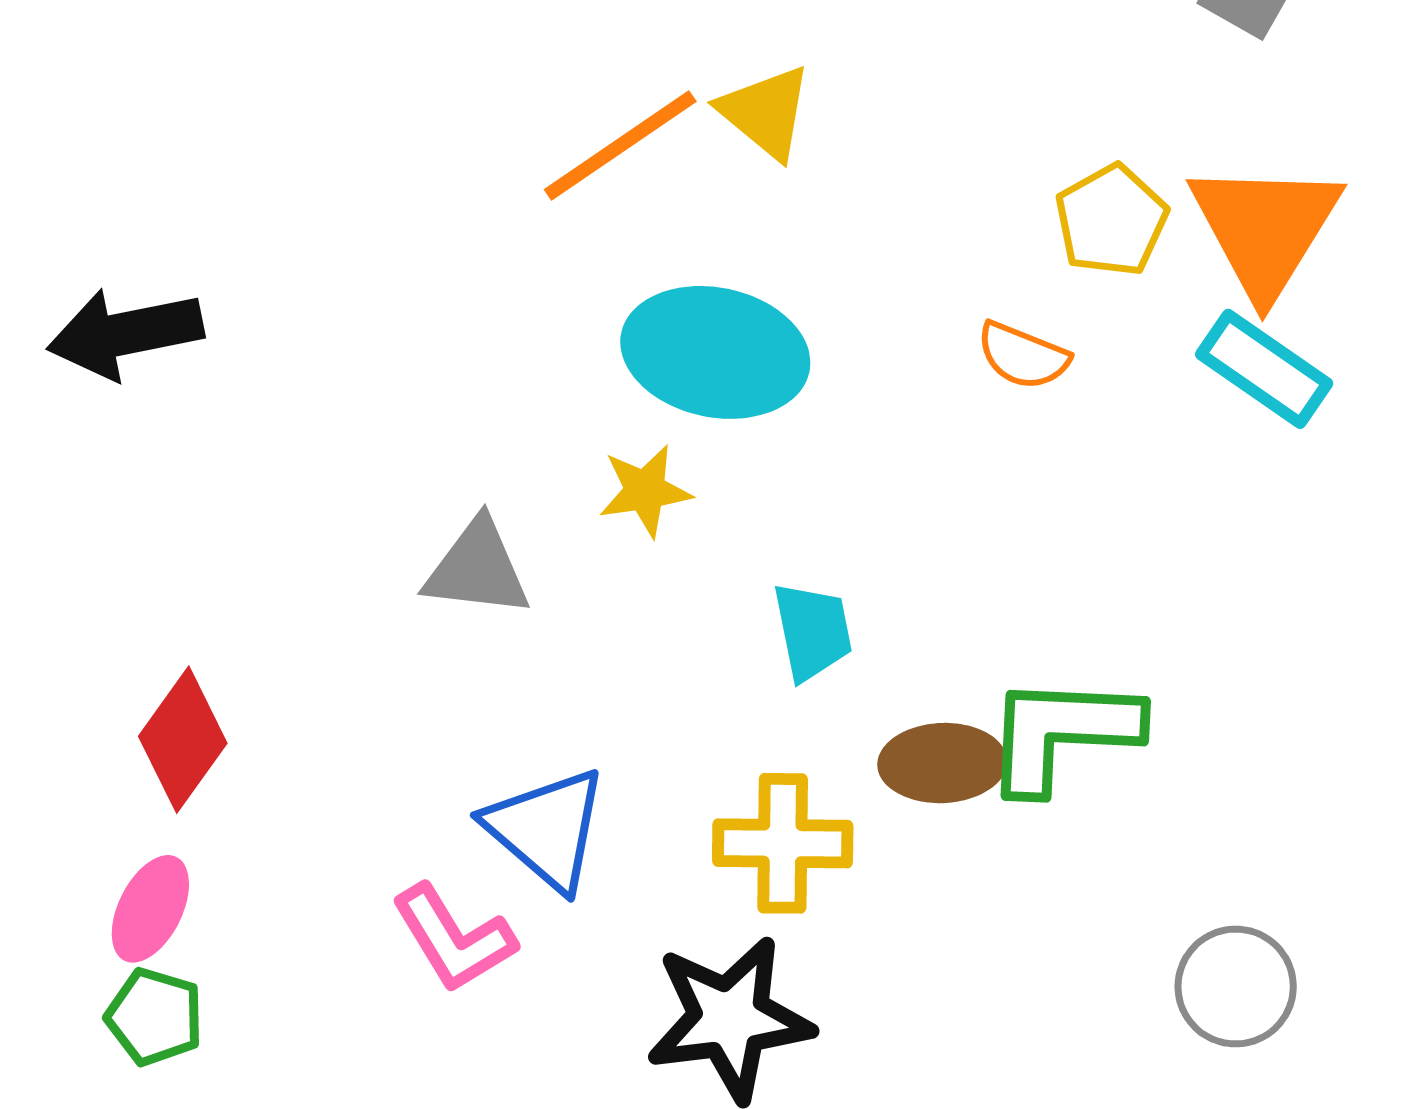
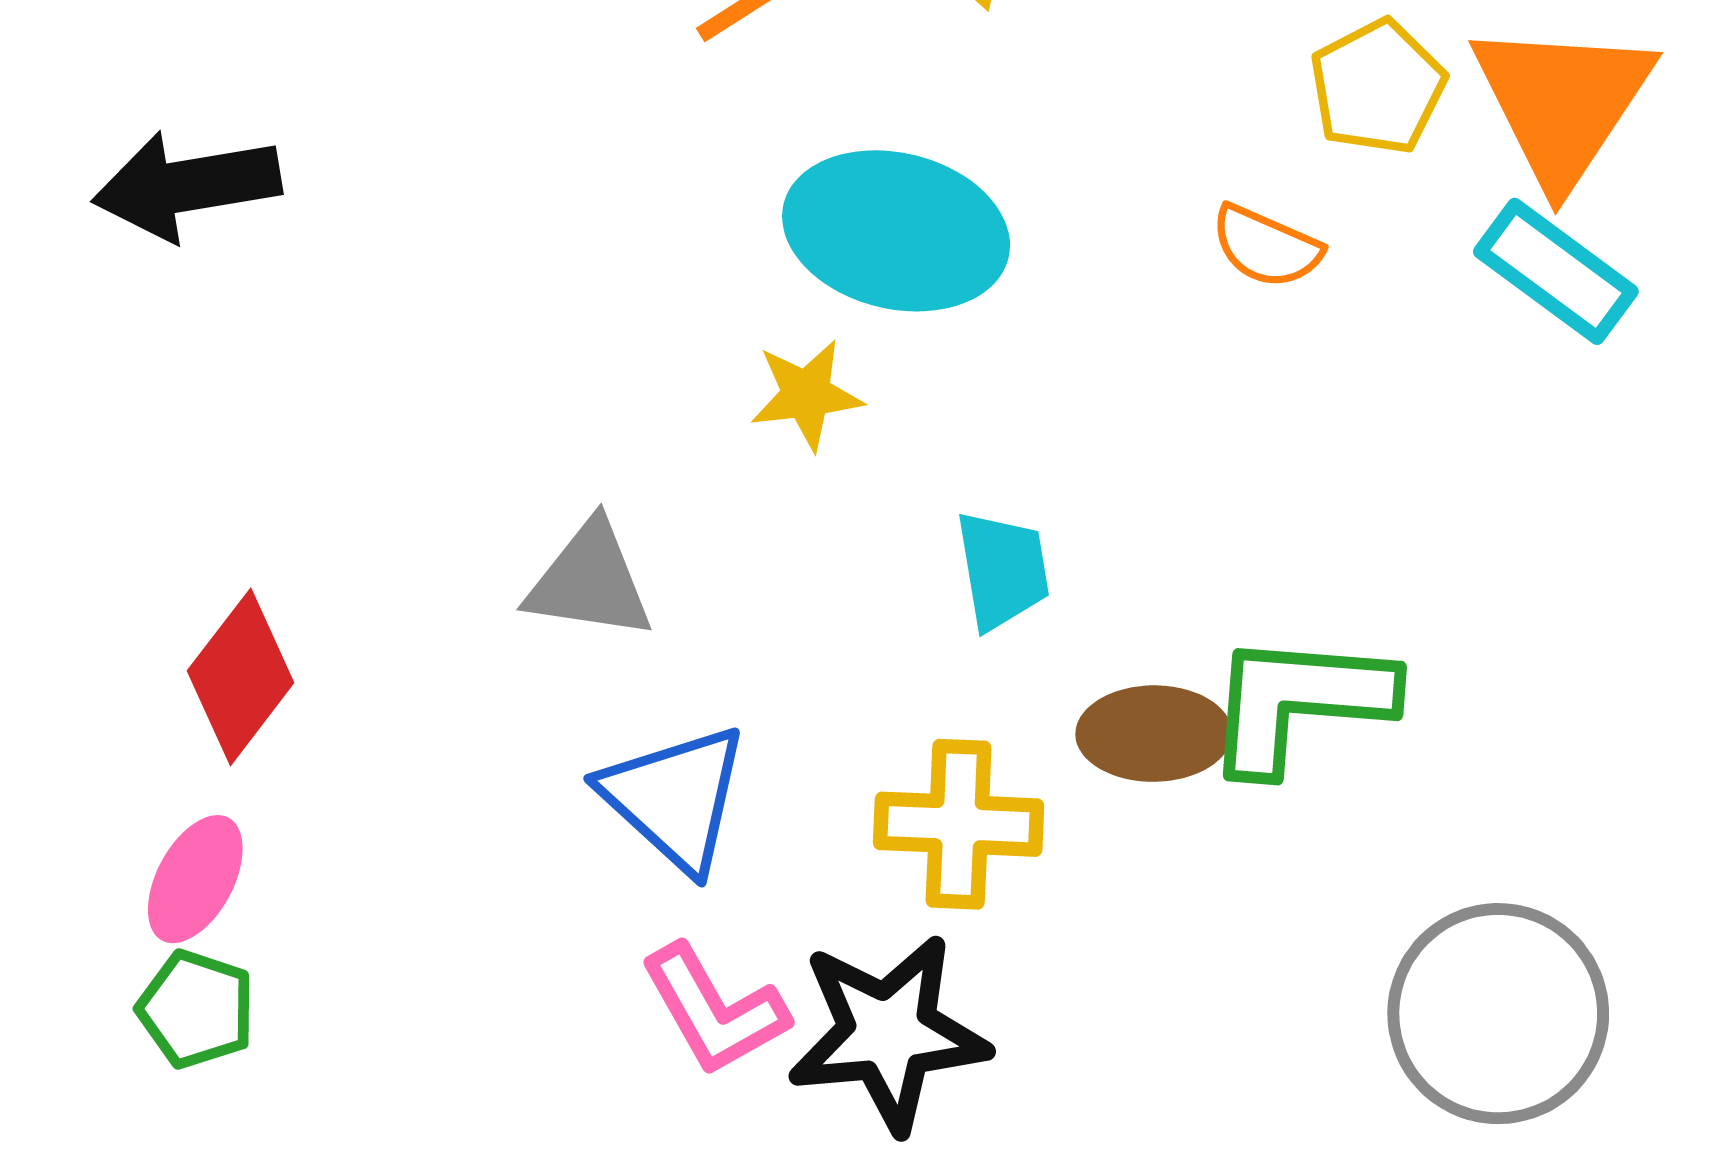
gray triangle: (477, 568) -> (590, 581), moved
pink L-shape: (454, 938) -> (714, 1010), moved
gray circle: (1236, 987) -> (1498, 1014), size x1.5

